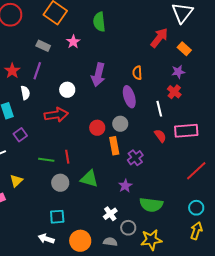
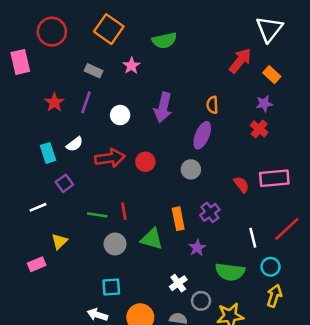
green semicircle: (99, 22) -> (164, 40), turned -96
white circle: (67, 90) -> (120, 115), moved
white semicircle: (25, 93) -> (75, 144), moved, turned 64
purple ellipse: (129, 97) -> (202, 135), turned 40
white line: (159, 109) -> (253, 238), moved
red circle: (97, 128) -> (145, 162), moved
orange rectangle: (114, 146) -> (178, 219), moved
cyan circle: (196, 208) -> (271, 267), moved
yellow arrow: (196, 231) -> (274, 296), moved

